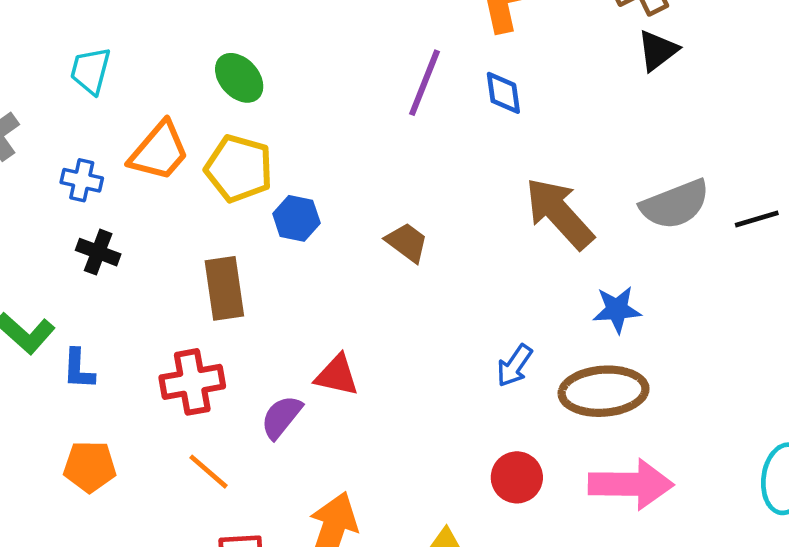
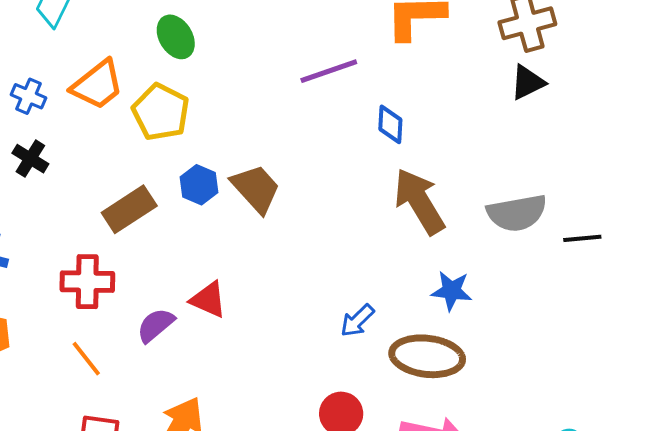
purple line: (425, 83) -> (329, 71), turned 38
blue diamond: (503, 93) -> (390, 124), moved
blue hexagon: (296, 218) -> (199, 185), moved
brown trapezoid: (407, 242) -> (256, 189), moved, size x1.4
brown rectangle: (224, 288) -> (129, 209), turned 54

